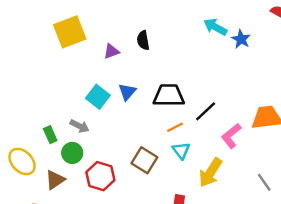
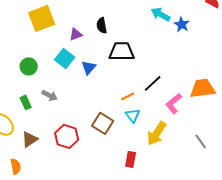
black trapezoid: (169, 95) -> (122, 51), moved
cyan square: (98, 97) -> (65, 58), moved
green circle: (72, 153) -> (29, 66), moved

